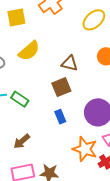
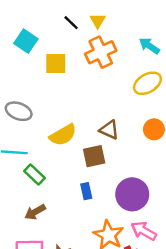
yellow semicircle: (29, 51) -> (63, 135), moved
green rectangle: (20, 99) -> (34, 174), moved

